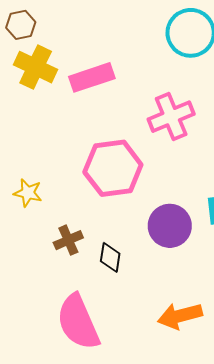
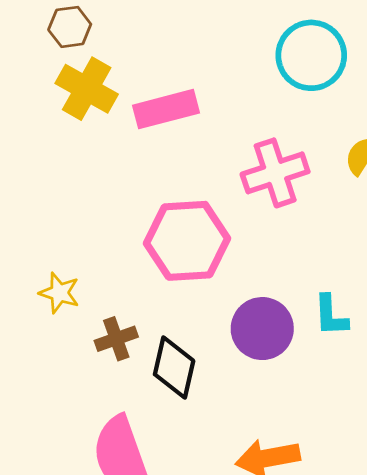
yellow star: (28, 193) -> (59, 293), moved
black diamond: (110, 257) -> (174, 368), size x1.4

